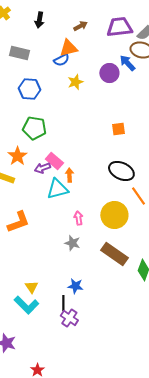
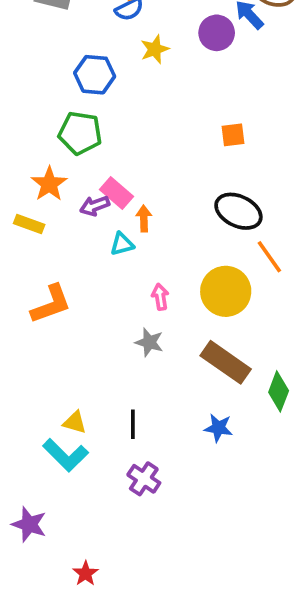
blue hexagon: (29, 89) -> (95, 75), moved
cyan triangle: (57, 189) -> (122, 244), size x0.6
blue star: (75, 286) -> (218, 428), moved
yellow triangle: (31, 287) -> (75, 422), turned -40
black line: (63, 303) -> (133, 424), moved

